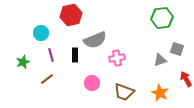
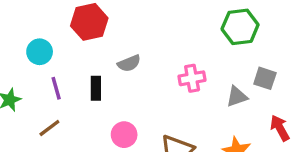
gray semicircle: (95, 40) -> (129, 63), size x0.6
pink cross: (117, 58) -> (192, 78), moved

